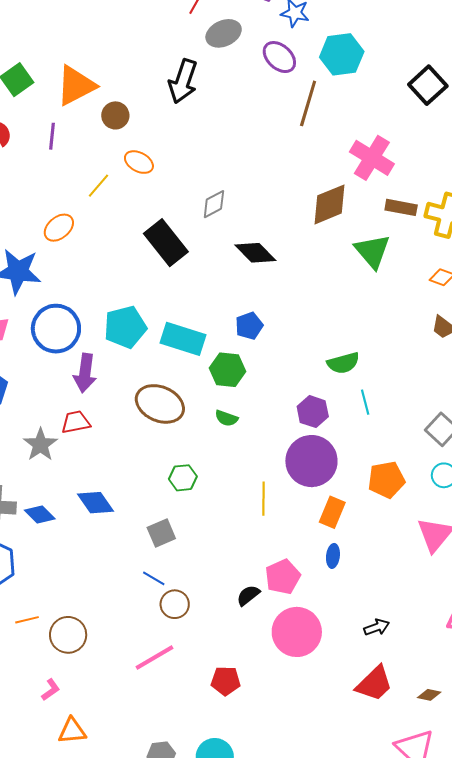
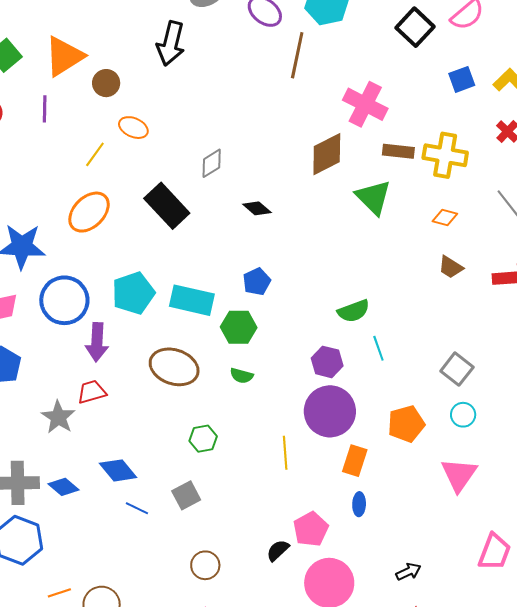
orange ellipse: (59, 228) -> (89, 212), moved, size x1.4
black diamond: (255, 253) -> (257, 208), size x0.7
blue line: (154, 578) -> (137, 508), moved

